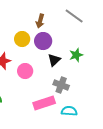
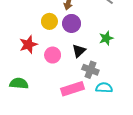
black triangle: (54, 60) -> (79, 51), moved
cyan semicircle: (69, 111) -> (104, 88), moved

